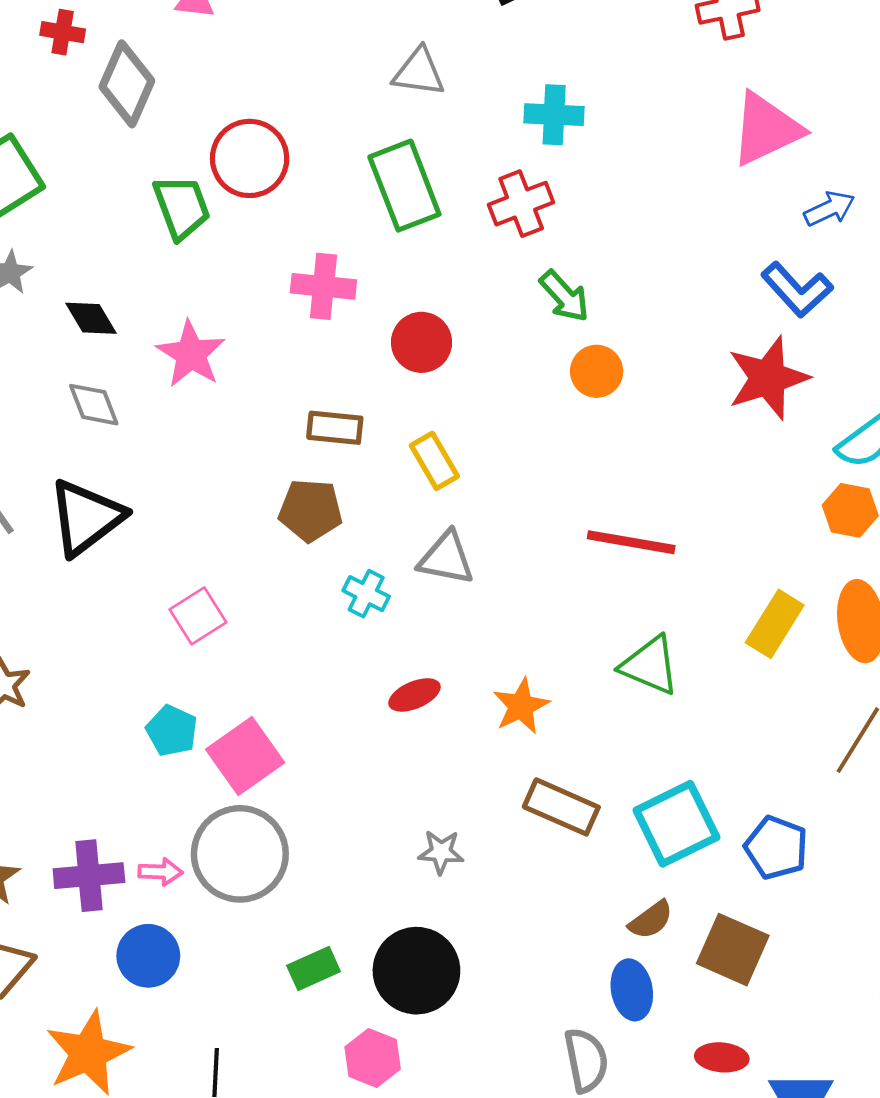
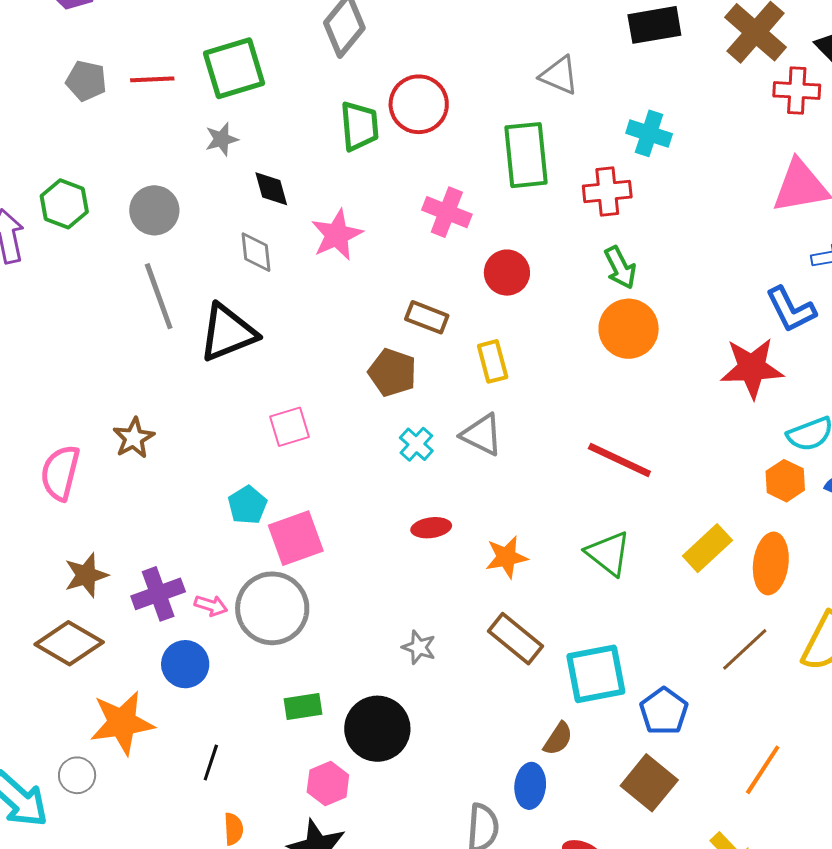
orange circle: (597, 371) -> (629, 329), size x1.5
purple cross: (89, 876) -> (158, 594), turned -30
brown semicircle: (651, 920) -> (558, 739), turned -36
brown square: (733, 950) -> (649, 783), moved

